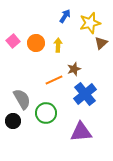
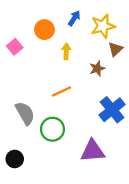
orange circle: (36, 43) -> (44, 30), moved
brown star: (74, 69) -> (97, 69), moved
blue cross: (85, 94) -> (112, 110), moved
black circle: (13, 121) -> (15, 159), moved

